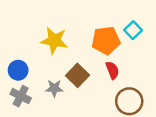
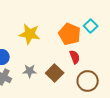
orange pentagon: (106, 40) -> (70, 34), turned 30
brown square: (78, 75) -> (55, 73), moved

